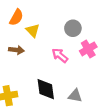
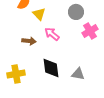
brown arrow: (16, 50) -> (29, 41), moved
pink arrow: (60, 55) -> (52, 34), moved

